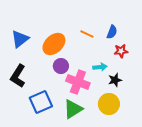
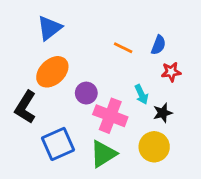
blue triangle: (20, 39) -> (50, 28), moved
orange ellipse: (54, 44) -> (52, 72), moved
cyan arrow: (100, 67) -> (141, 94), turned 72

